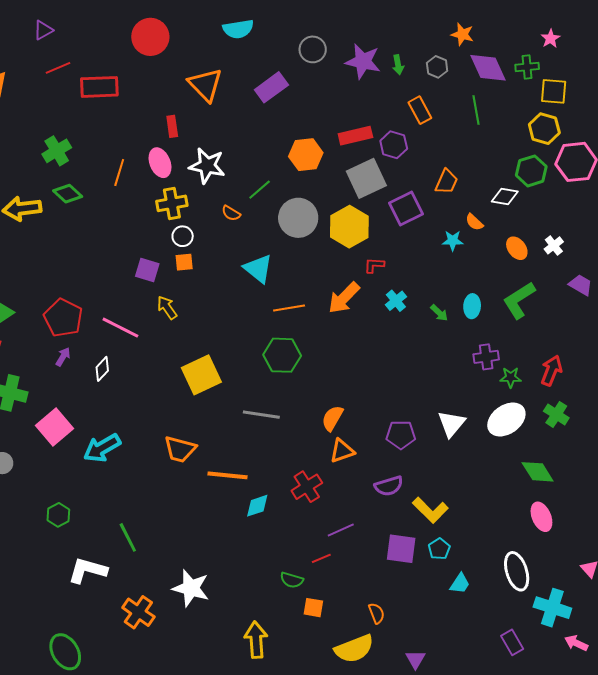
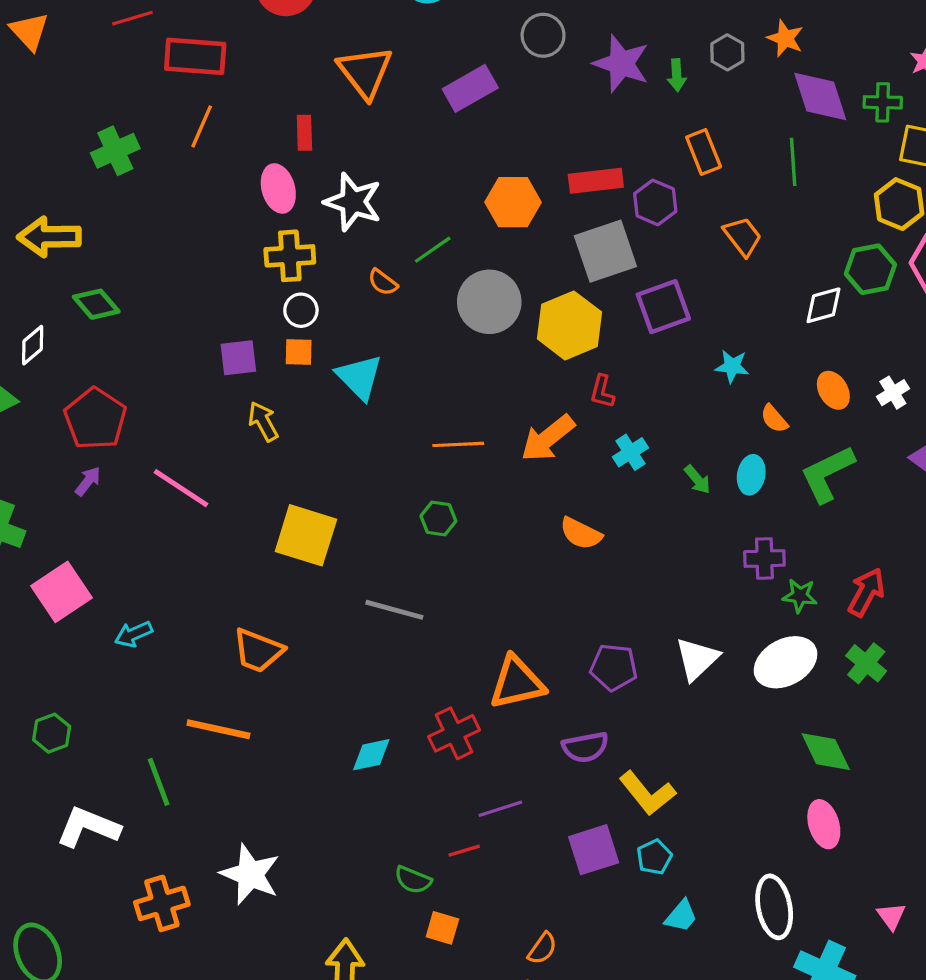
gray hexagon: (437, 67) -> (727, 52), moved
orange line: (119, 173) -> (202, 126), moved
orange trapezoid: (446, 182) -> (743, 236), moved, turned -68
green diamond: (68, 194) -> (96, 304), moved
white diamond: (505, 196) -> (823, 305), turned -32
orange semicircle: (474, 222) -> (774, 419), moved
red L-shape: (374, 265) -> (602, 391), turned -85
cyan triangle: (258, 269) -> (359, 377), moved
purple square: (147, 270) -> (238, 358), turned -30
pink line: (120, 328) -> (181, 488), moved
green hexagon: (282, 355) -> (438, 519), size x0.6
white diamond: (102, 369) -> (33, 345), moved
yellow square: (201, 375) -> (306, 535), turned 36
orange semicircle: (332, 418) -> (581, 533), moved, turned -100
cyan arrow: (102, 448) -> (134, 634), size x0.6
orange triangle: (342, 451) -> (517, 683), size x1.4
orange line: (228, 475) -> (218, 729), moved
purple square: (401, 549) -> (594, 850), turned -32
orange cross: (138, 612) -> (162, 903), turned 32
orange semicircle: (376, 613) -> (542, 948), turned 50

